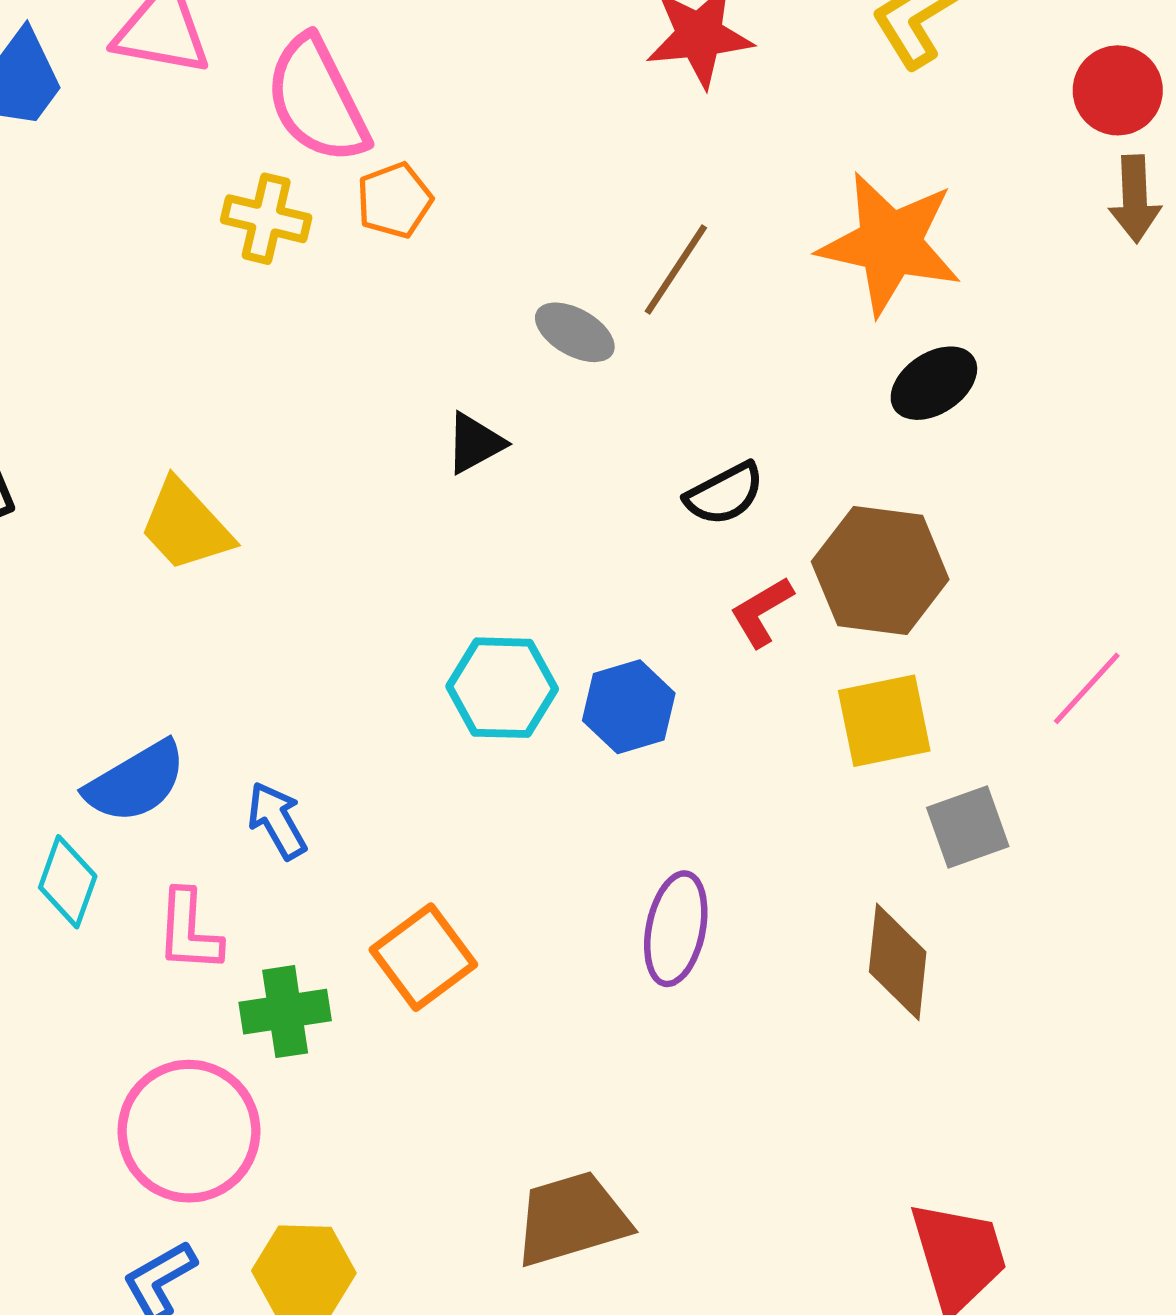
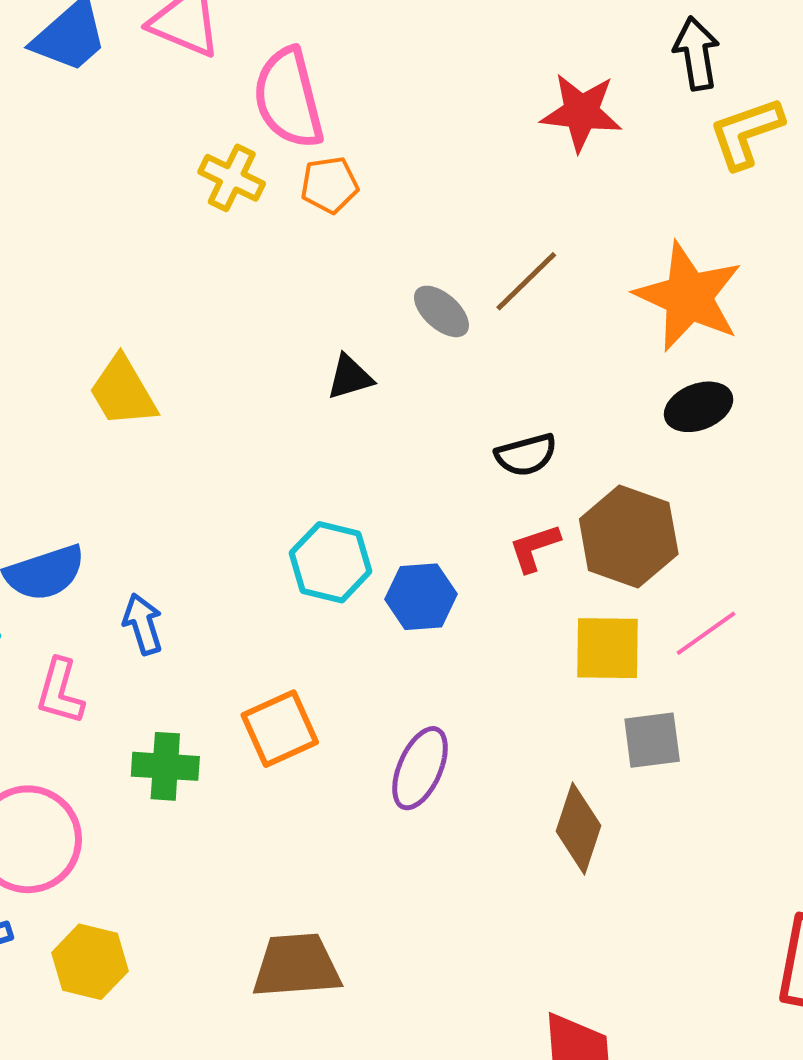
pink line: (1087, 688) -> (706, 633), moved
orange square: (423, 957) -> (280, 729), moved
green cross: (285, 1012) -> (165, 766), moved

